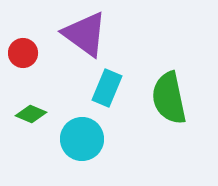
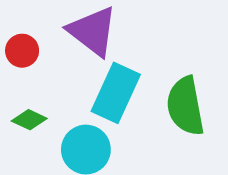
cyan rectangle: (107, 88) -> (116, 93), size x1.4

